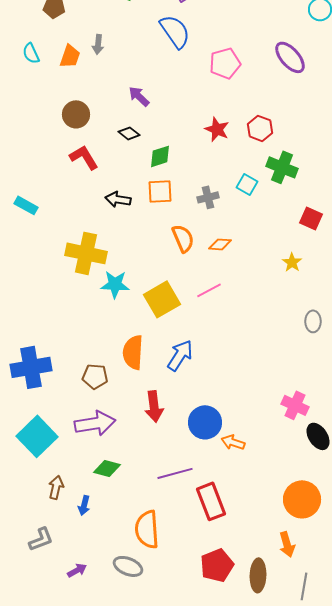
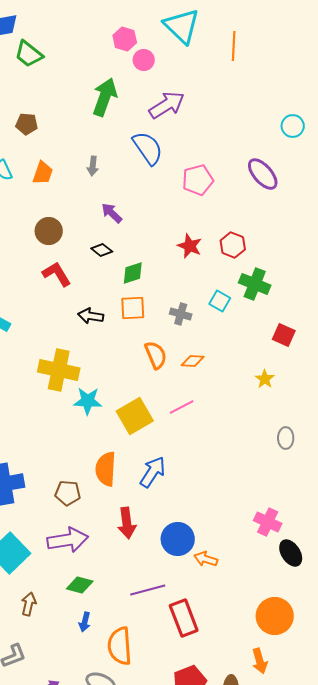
gray arrow: (98, 44) -> (93, 166), moved
gray cross: (208, 197) -> (181, 314), turned 30
blue arrow: (84, 505) -> (85, 622), moved

